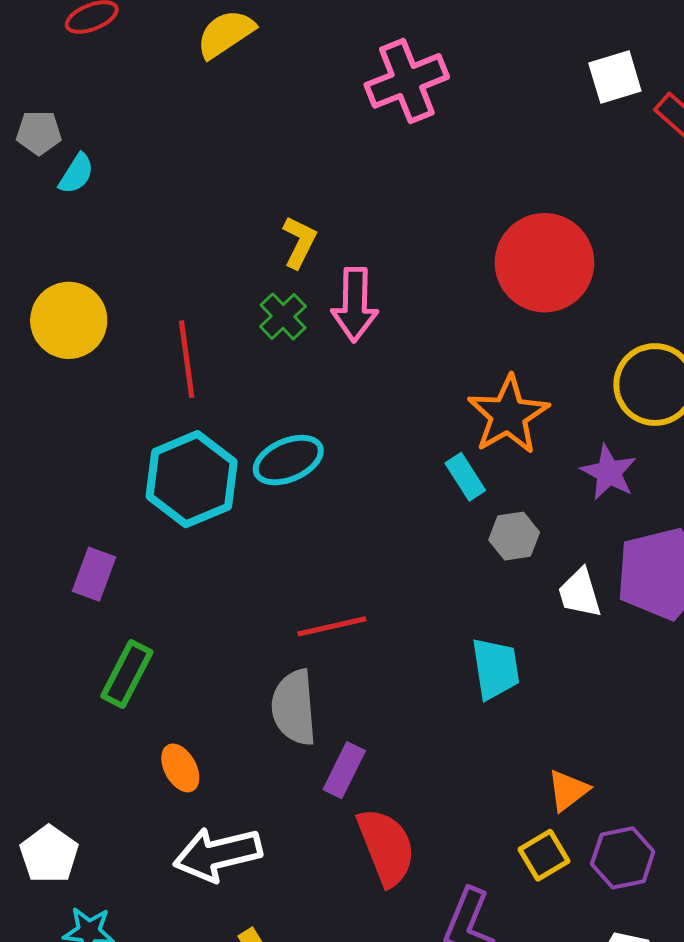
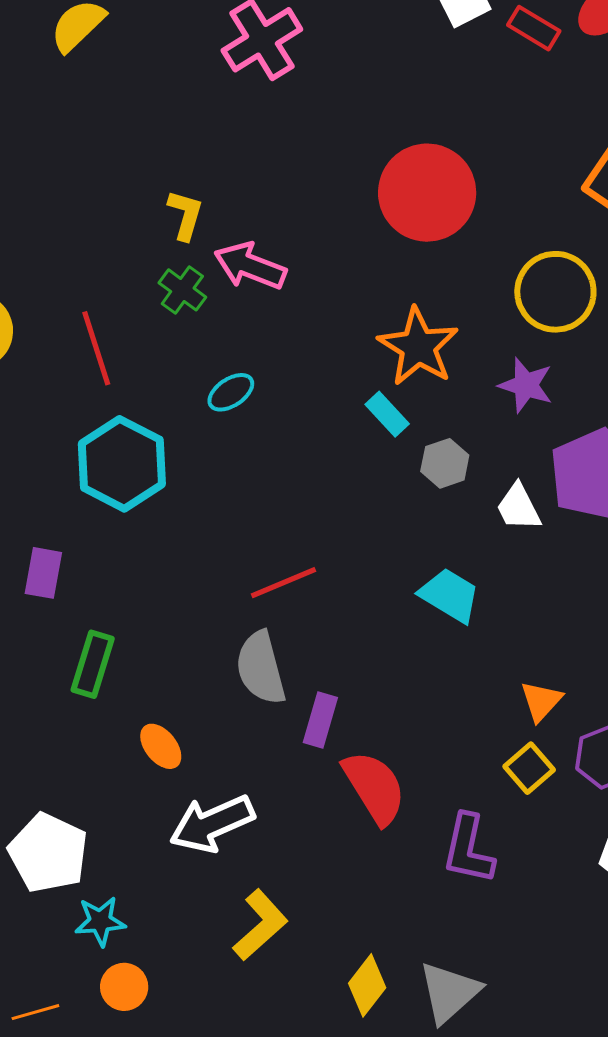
pink arrow: (355, 305) -> (250, 266), turned 120
cyan ellipse: (288, 460) -> (231, 392), moved, size x0.7
cyan trapezoid: (495, 669) -> (450, 595), turned -40
white pentagon: (49, 854) -> (48, 853), size x1.4

